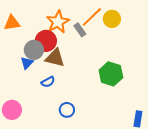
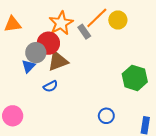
brown triangle: (55, 58) -> (58, 61), turned -35
green hexagon: (111, 74) -> (135, 78), moved
blue circle: (67, 110) -> (106, 116), moved

